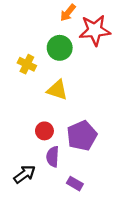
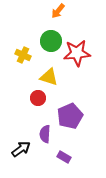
red star: (95, 30) -> (77, 53), moved
red circle: (44, 131) -> (38, 98), moved

